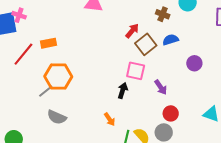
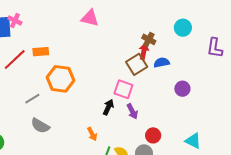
brown cross: (163, 14) -> (149, 39), moved
red arrow: (132, 31) -> (144, 51), moved, turned -35
orange hexagon: (58, 77) -> (61, 79), moved
purple arrow: (161, 87) -> (132, 111), moved

